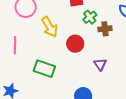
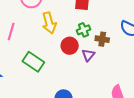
green cross: (90, 17) -> (84, 30), moved
purple triangle: (100, 64) -> (88, 55), moved

